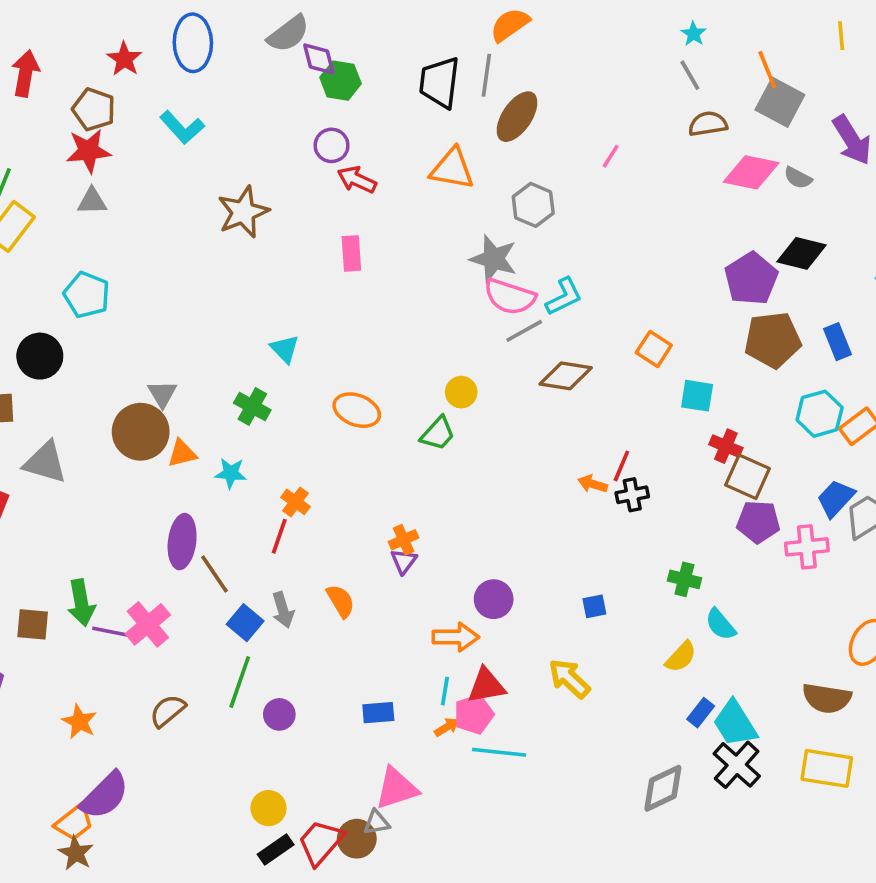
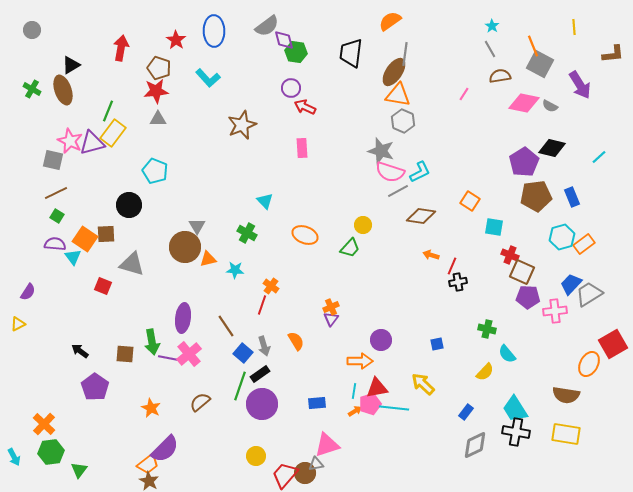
gray line: (486, 75) -> (405, 54), moved
pink line: (611, 156) -> (464, 94), moved
orange triangle: (452, 169) -> (398, 95), moved
orange arrow: (593, 484) -> (431, 255), moved
purple ellipse: (182, 542) -> (183, 318), moved
blue rectangle: (701, 713) -> (466, 412), moved
purple circle: (279, 714) -> (262, 404), size x1.8
cyan line: (499, 752) -> (394, 408), moved
black cross: (737, 765) -> (516, 432), turned -32
black rectangle: (276, 849) -> (260, 374), moved

